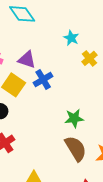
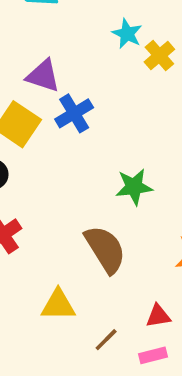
yellow cross: (89, 58) -> (159, 56), moved
brown semicircle: (76, 148) -> (105, 249), moved

